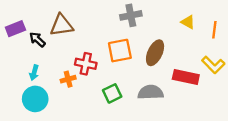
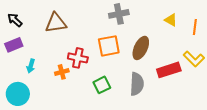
purple rectangle: (15, 29) -> (14, 45), moved
black arrow: (37, 40) -> (15, 20), moved
red rectangle: (186, 77) -> (169, 70), turned -30
gray semicircle: (151, 92) -> (137, 84), turned 95
cyan circle: (35, 99) -> (18, 94), moved

